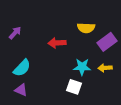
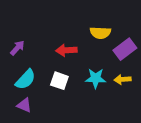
purple arrow: (15, 33) -> (17, 48), moved
white square: (74, 87) -> (59, 81), moved

